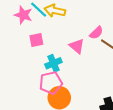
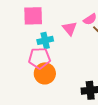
pink square: (36, 40) -> (33, 16), size x1.5

